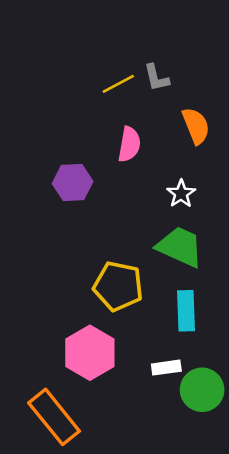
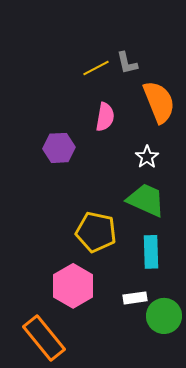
orange semicircle: (196, 126) -> (159, 102), size x1.4

